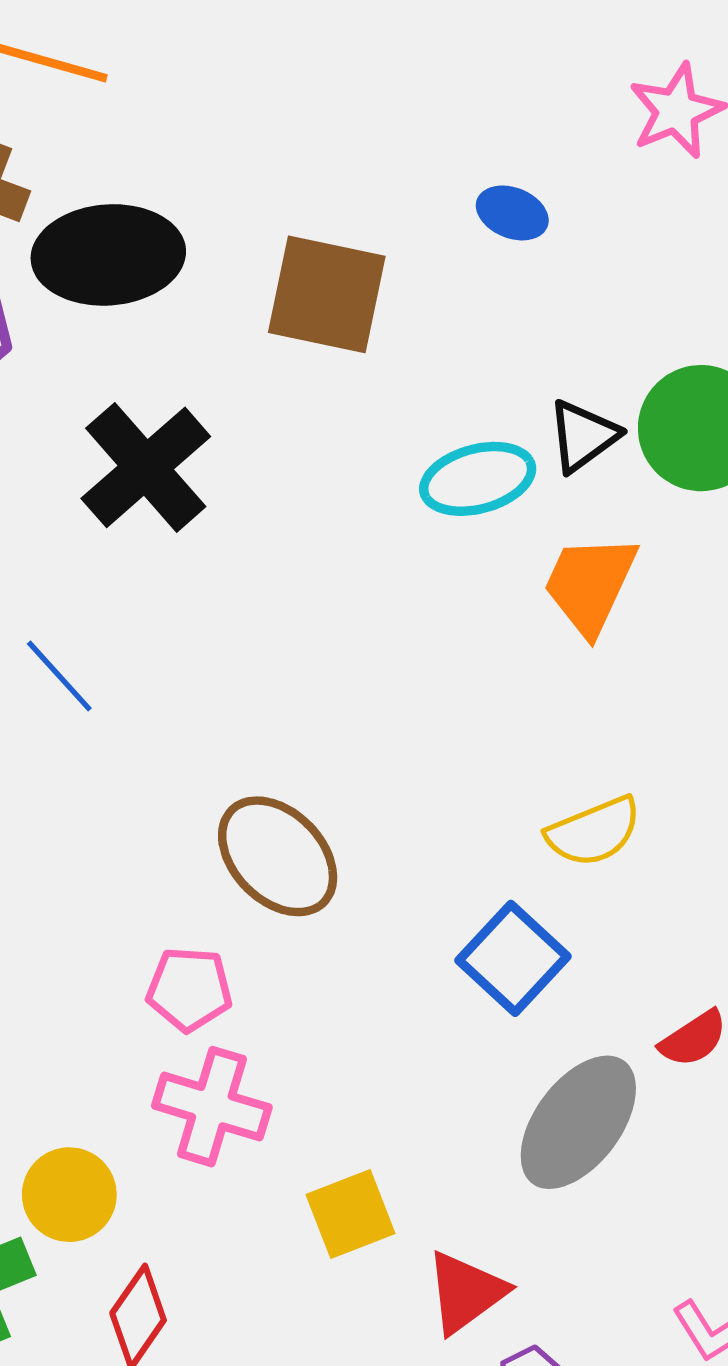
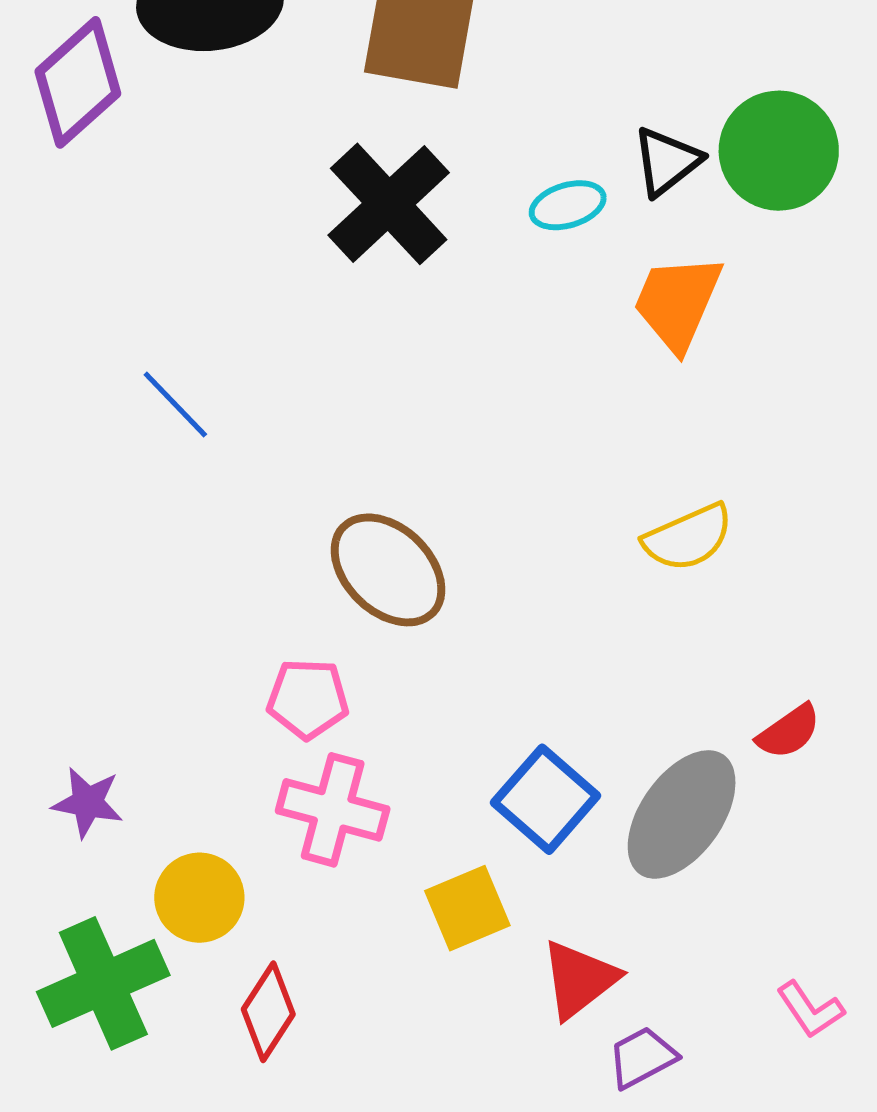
black cross: (146, 467) -> (389, 204), moved
cyan ellipse: (478, 479) -> (568, 205), size x0.7
blue square: (513, 958) -> (546, 799), moved

